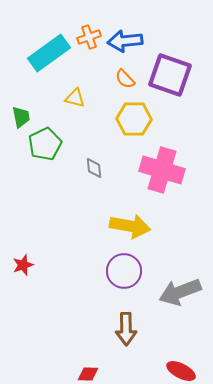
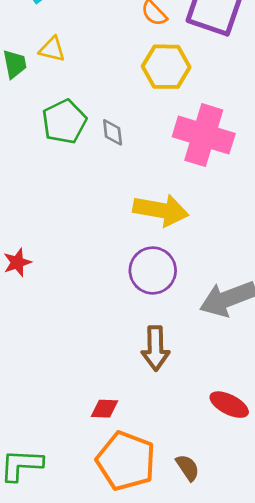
yellow triangle: (75, 98) -> (52, 49), moved
green pentagon: (45, 144) -> (64, 122), moved

